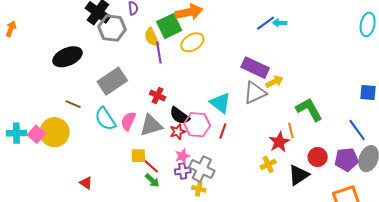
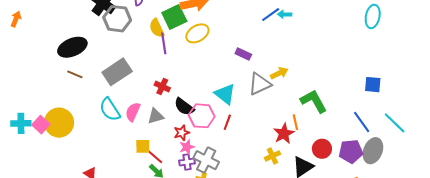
purple rectangle: (255, 68) -> (243, 54), moved, size x0.6
brown line: (73, 104) -> (75, 74), moved
gray triangle: (151, 125) -> (156, 116), size x0.7
red star: (178, 132) -> (182, 133), moved

